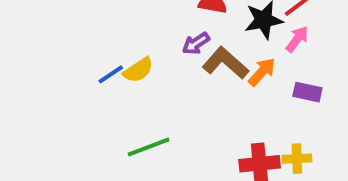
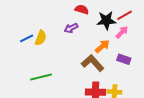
brown L-shape: (225, 63) -> (93, 63), moved
yellow semicircle: (138, 70) -> (41, 38), turned -42

